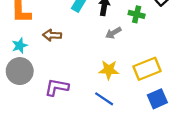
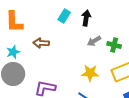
green cross: (137, 14) -> (114, 45), moved

